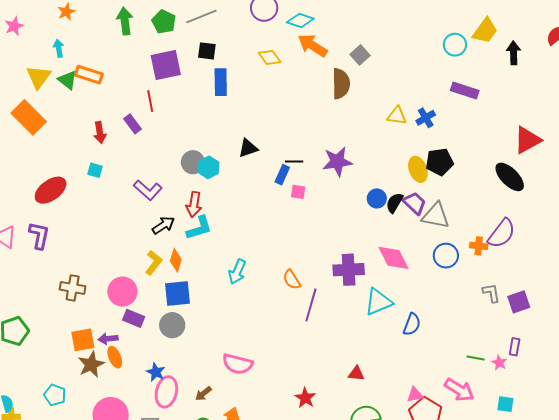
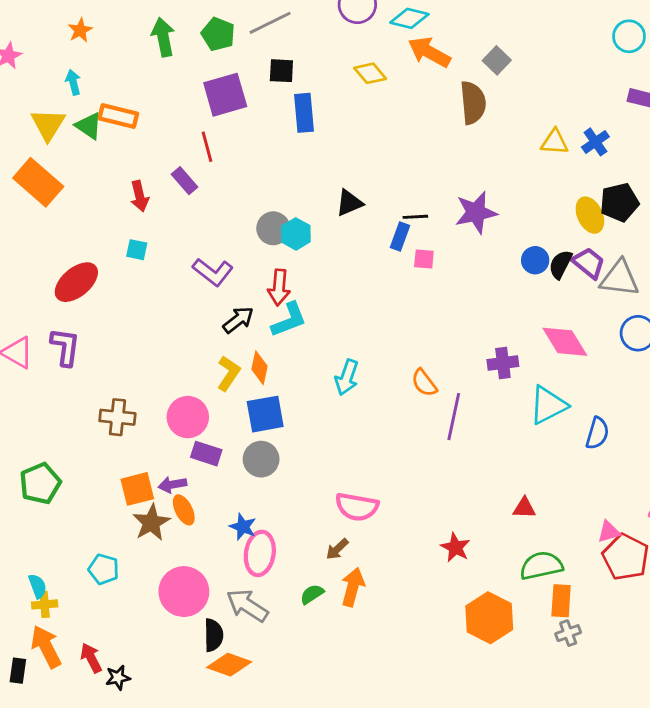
purple cross: (349, 270) -> (503, 363), size x0.7
brown arrow: (203, 394) -> (337, 549), moved

